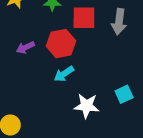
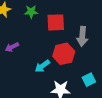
gray arrow: (119, 22) -> (82, 36), moved
red hexagon: (61, 44) -> (64, 54), moved

